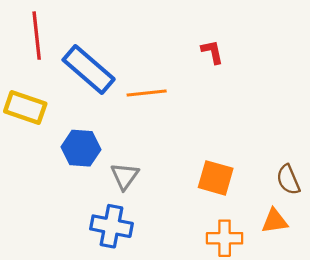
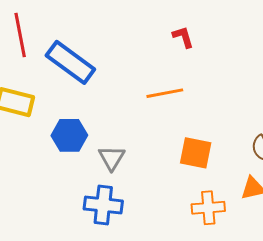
orange line: (147, 93) -> (165, 93), moved

